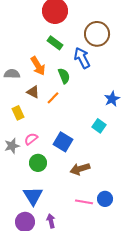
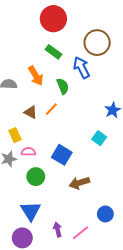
brown triangle: (33, 92) -> (31, 112), moved
yellow rectangle: (18, 113) -> (15, 135), moved
pink semicircle: (31, 139) -> (28, 152), turned 40
pink line: (84, 202) -> (80, 233), moved, turned -48
purple arrow: (51, 221) -> (58, 230), moved

